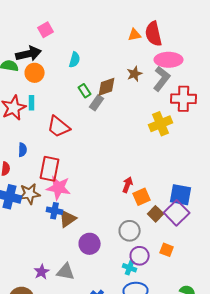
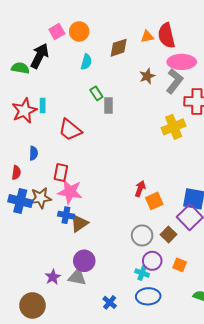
black arrow: (29, 54) -> (40, 56), turned -50
orange circle: (35, 73) -> (79, 31), moved
brown diamond: (107, 87) -> (119, 48), moved
gray rectangle: (97, 103) -> (109, 106), turned -35
red rectangle: (50, 169) -> (61, 173), size x0.7
brown square: (156, 214) -> (168, 234), moved
purple circle: (90, 244) -> (84, 261), moved
orange square: (167, 250) -> (180, 265), moved

